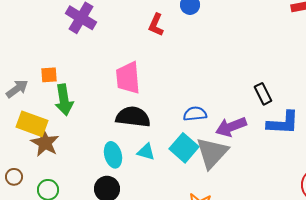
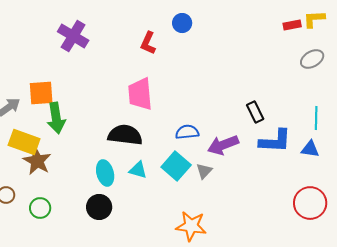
orange square: (49, 75) -> (41, 93), size x1.5
pink trapezoid: (128, 78) -> (140, 94), moved
gray triangle: (212, 153) -> (204, 171), size x0.5

